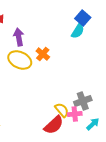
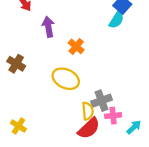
yellow ellipse: (20, 60) -> (66, 79), moved
gray cross: (83, 101) -> (102, 101), moved
yellow semicircle: (62, 110) -> (88, 111), moved, turned 35

